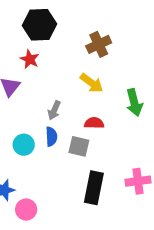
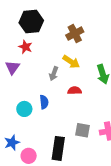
gray arrow: (54, 110) -> (54, 74), moved
gray square: (79, 146) -> (82, 130), moved
black rectangle: (94, 188) -> (58, 148), moved

